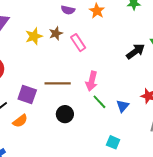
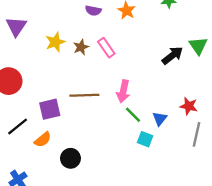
brown star: (56, 33) -> (81, 47), moved
purple square: (27, 95) -> (50, 109), turned -30
black circle: (65, 114) -> (70, 158), moved
cyan square: (113, 142) -> (145, 139), moved

